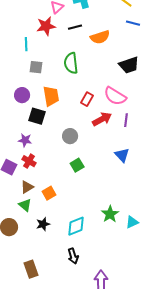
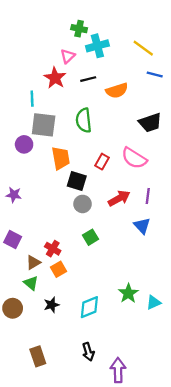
red star: (46, 26) -> (55, 78), turned -30
gray square: (36, 67) -> (44, 125), size x1.6
purple circle: (22, 95) -> (24, 144), moved
black square: (37, 116) -> (77, 181), moved
red arrow: (102, 119) -> (119, 198), moved
purple line: (126, 120) -> (148, 196), moved
purple star: (25, 140) -> (14, 195), moved
red cross: (29, 161) -> (53, 249), moved
black arrow: (73, 256) -> (88, 352), moved

